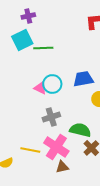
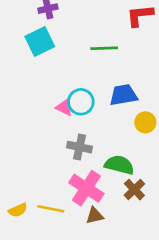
green line: (43, 48) -> (104, 48), moved
gray cross: (51, 117) -> (80, 147), turned 30
yellow line: (30, 150) -> (51, 209), moved

